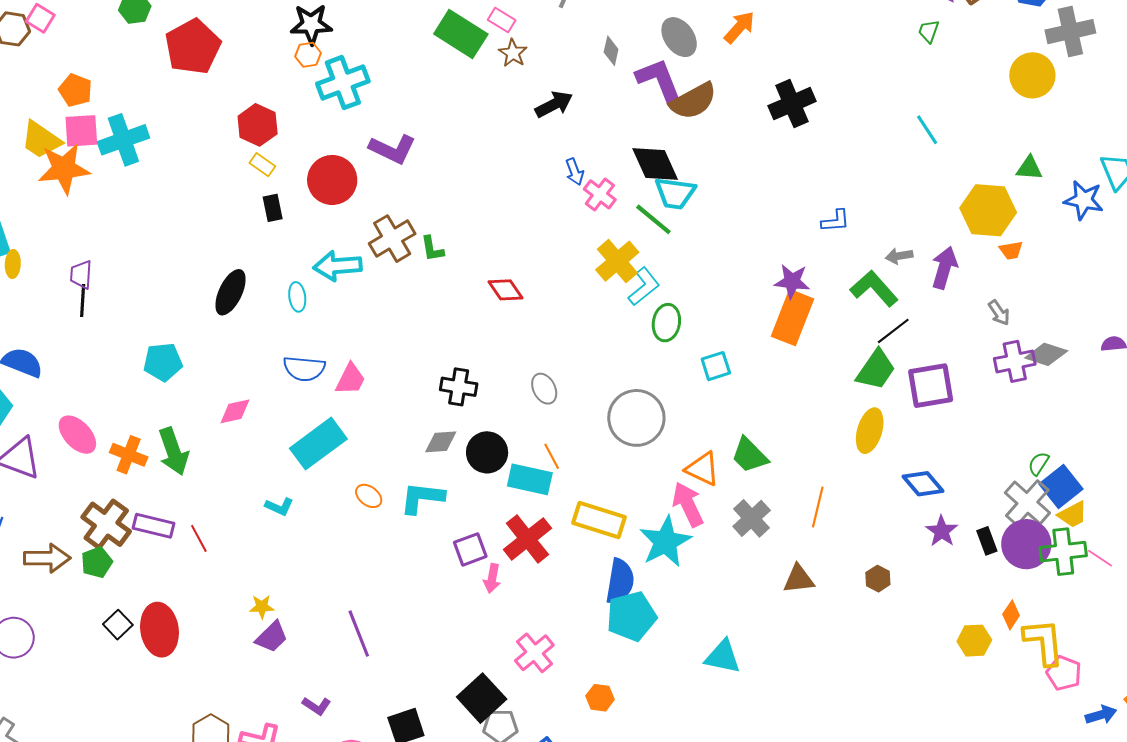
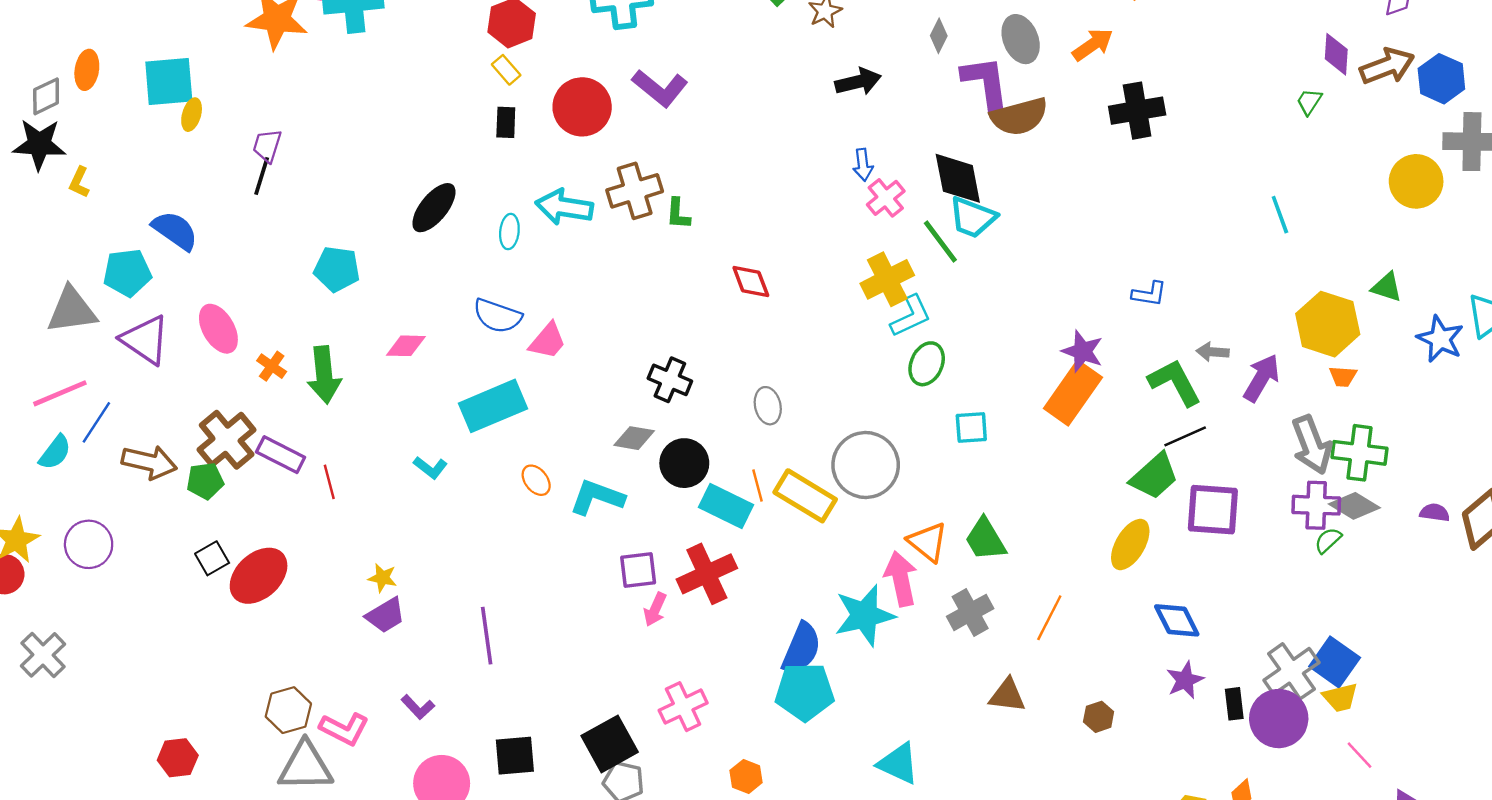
black cross: (792, 104) -> (1137, 111), moved
gray arrow: (999, 313) -> (1312, 445), size x1.8
orange cross: (129, 455) -> (272, 366), size x0.7
green semicircle: (1039, 464) -> (1328, 540), moved
blue square: (1061, 487) -> (1335, 662), turned -30
yellow rectangle: (599, 520) -> (805, 496), moved
green cross: (1063, 552) -> (1360, 453), moved
red ellipse: (159, 630) -> (259, 576), turned 42

